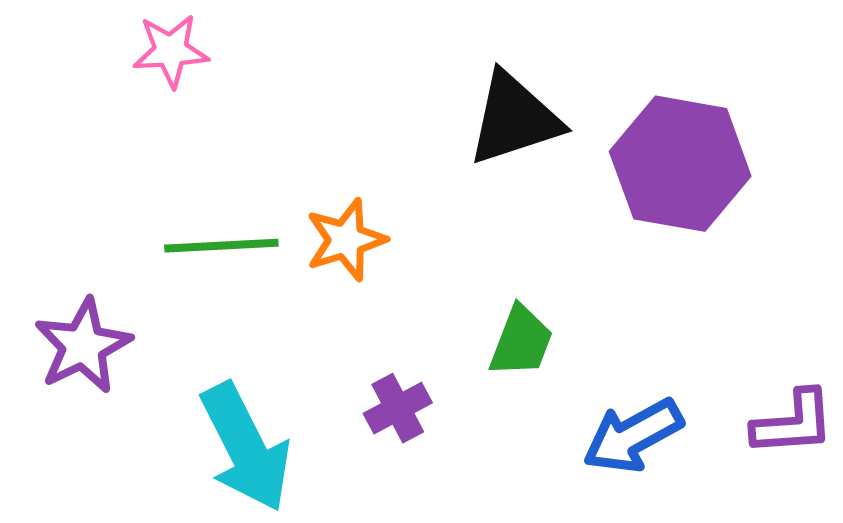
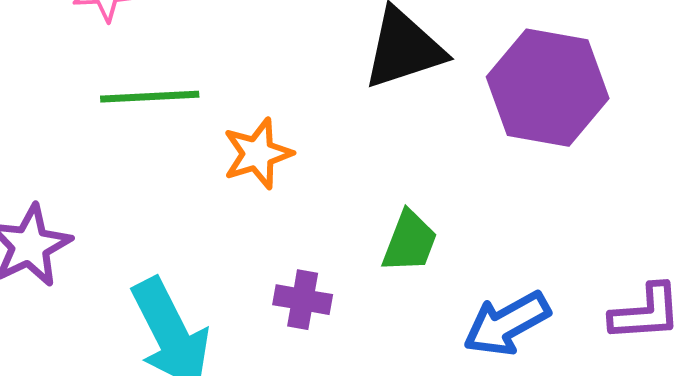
green line: (221, 246) -> (150, 97), moved
purple cross: (398, 408) -> (303, 300), turned 38

